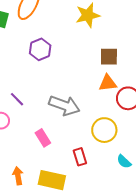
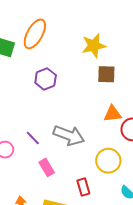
brown square: (109, 57) -> (106, 74), moved
purple line: (17, 99) -> (33, 138), moved

